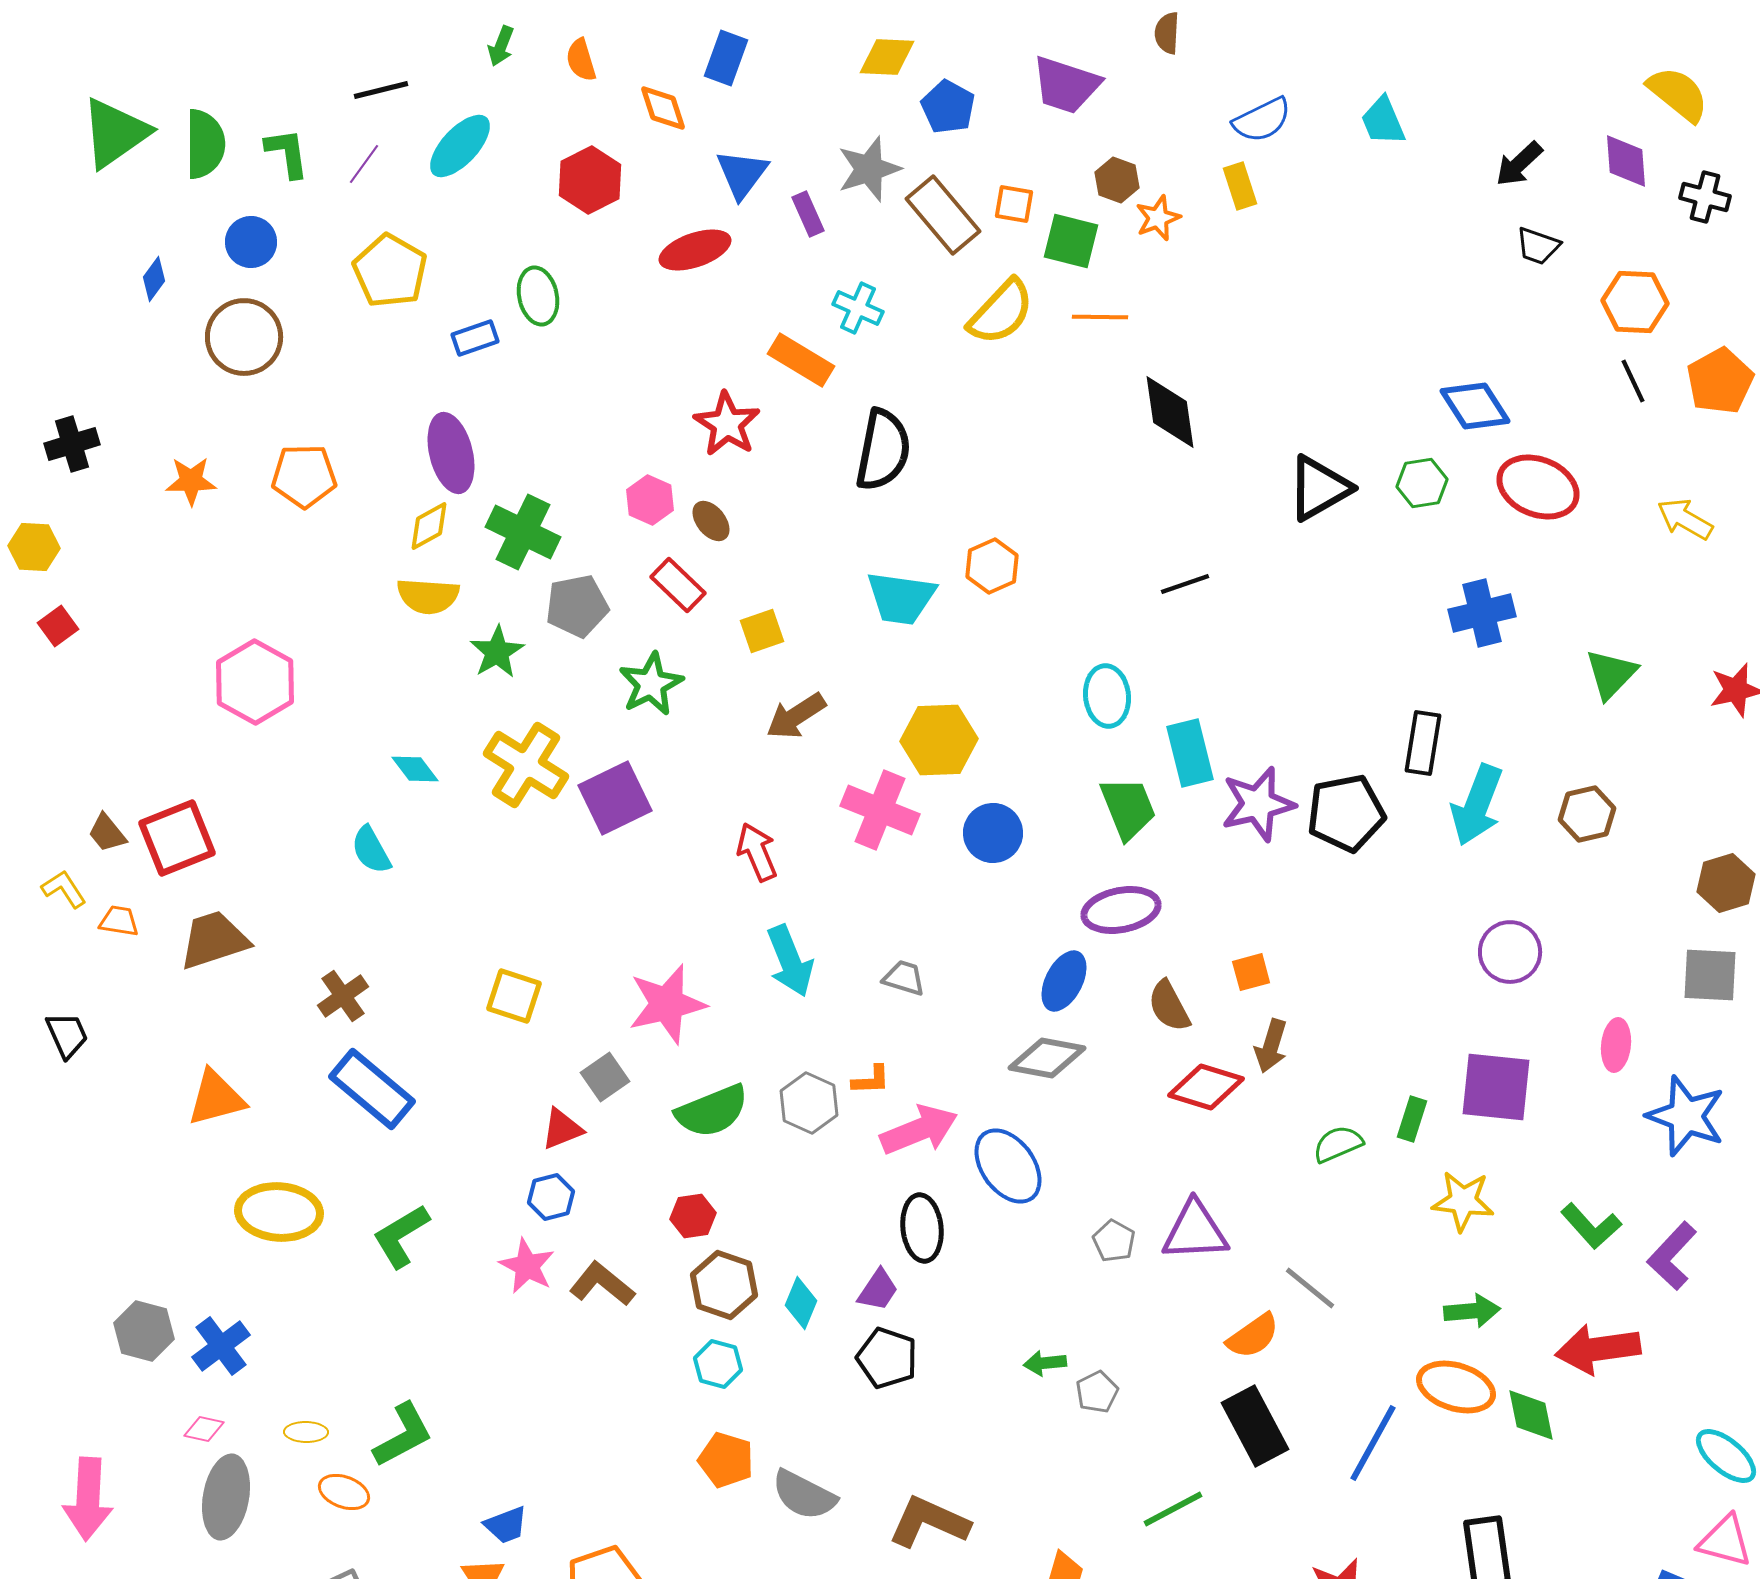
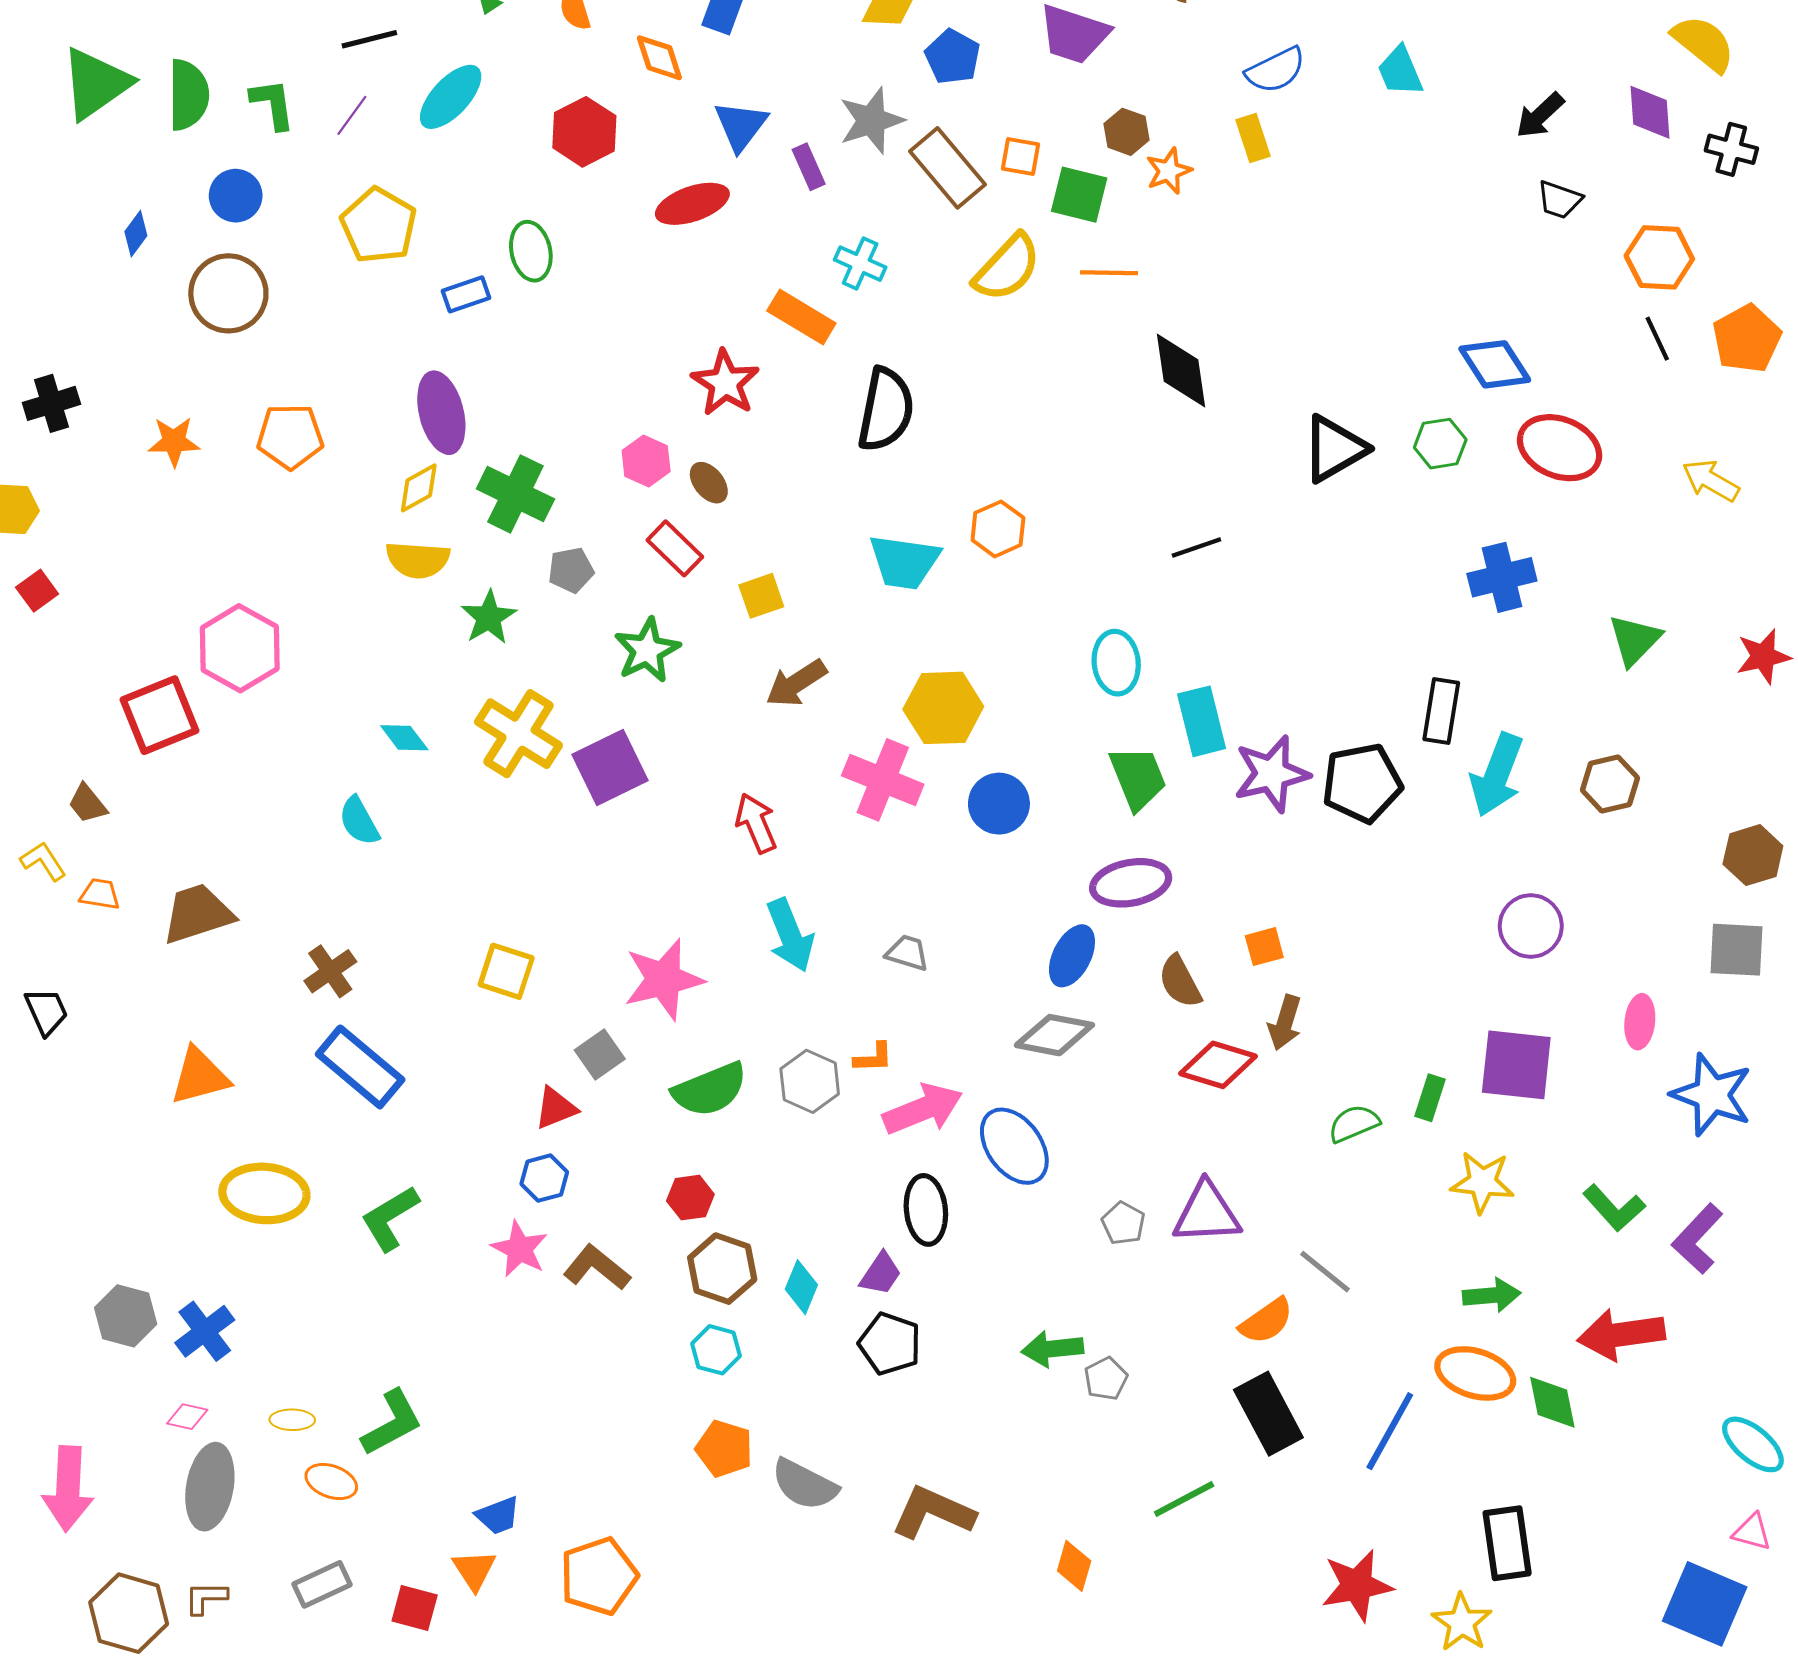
gray pentagon: (577, 606) -> (571, 570), size x0.7
red square: (177, 838) -> (159, 715), moved
green arrow: (1045, 1363) -> (1052, 1349), size x1.4
pink triangle: (1725, 1541) -> (1752, 1532), size x0.7

